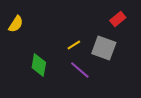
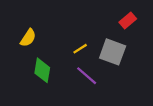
yellow semicircle: (16, 24) -> (28, 38), moved

